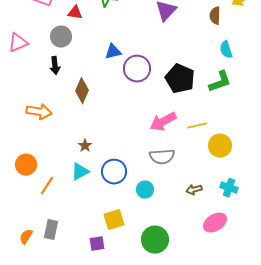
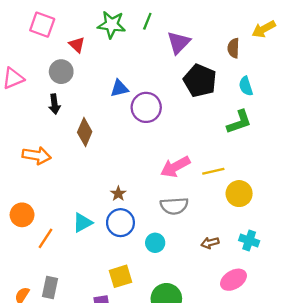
red triangle: (75, 13) -> (77, 45), turned 35
black pentagon: (180, 79) -> (200, 81), moved
brown star: (85, 146) -> (118, 194), moved

